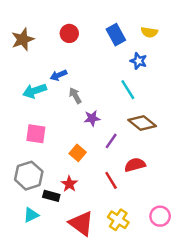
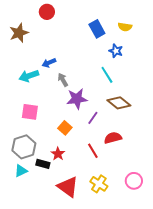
red circle: (69, 33) -> (47, 12), moved
purple star: (92, 118) -> (77, 99), size x1.5
cyan triangle: (31, 215) -> (21, 171), moved

